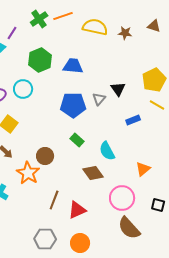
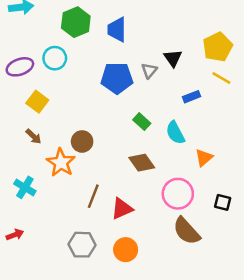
blue trapezoid: (73, 66) -> (117, 30), turned -95
green rectangle: (77, 140) -> (142, 122), moved
cyan semicircle: (107, 151) -> (175, 133), moved

